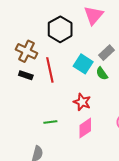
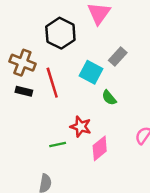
green semicircle: (102, 74) -> (109, 98), moved
red star: (82, 102) -> (81, 127), moved

